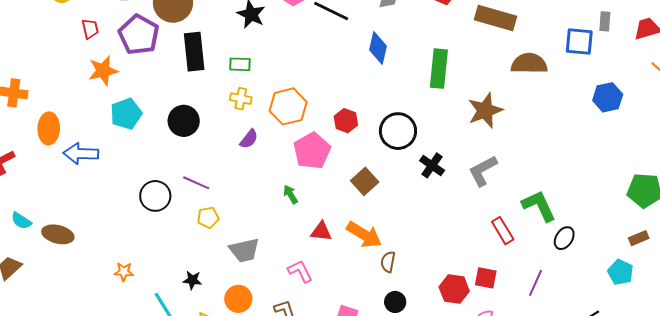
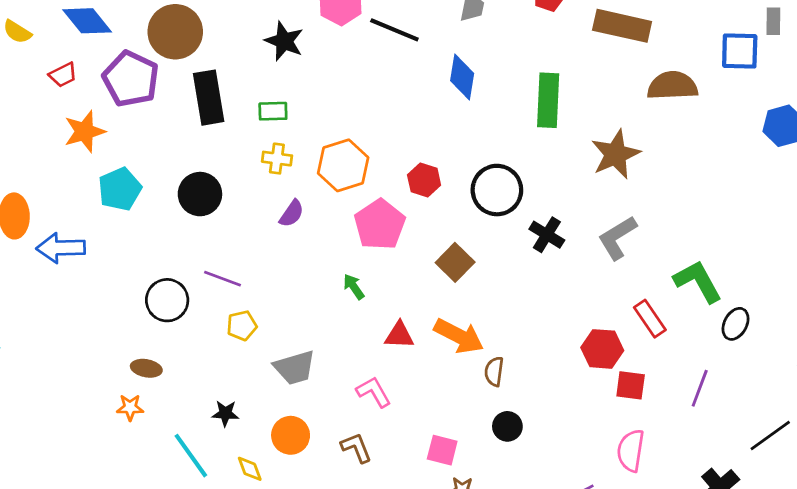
red trapezoid: (90, 29) -> (63, 75), turned 80
brown ellipse: (58, 234) -> (146, 368), moved, size x0.7
red hexagon: (454, 289) -> (602, 349), moved

